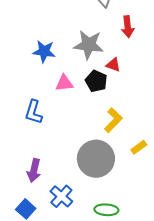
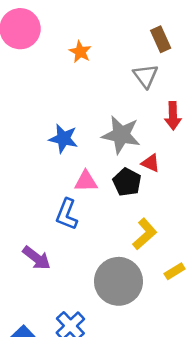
blue L-shape: (34, 112) -> (67, 214), moved
purple arrow: (34, 171) -> (37, 258), moved, turned -70

